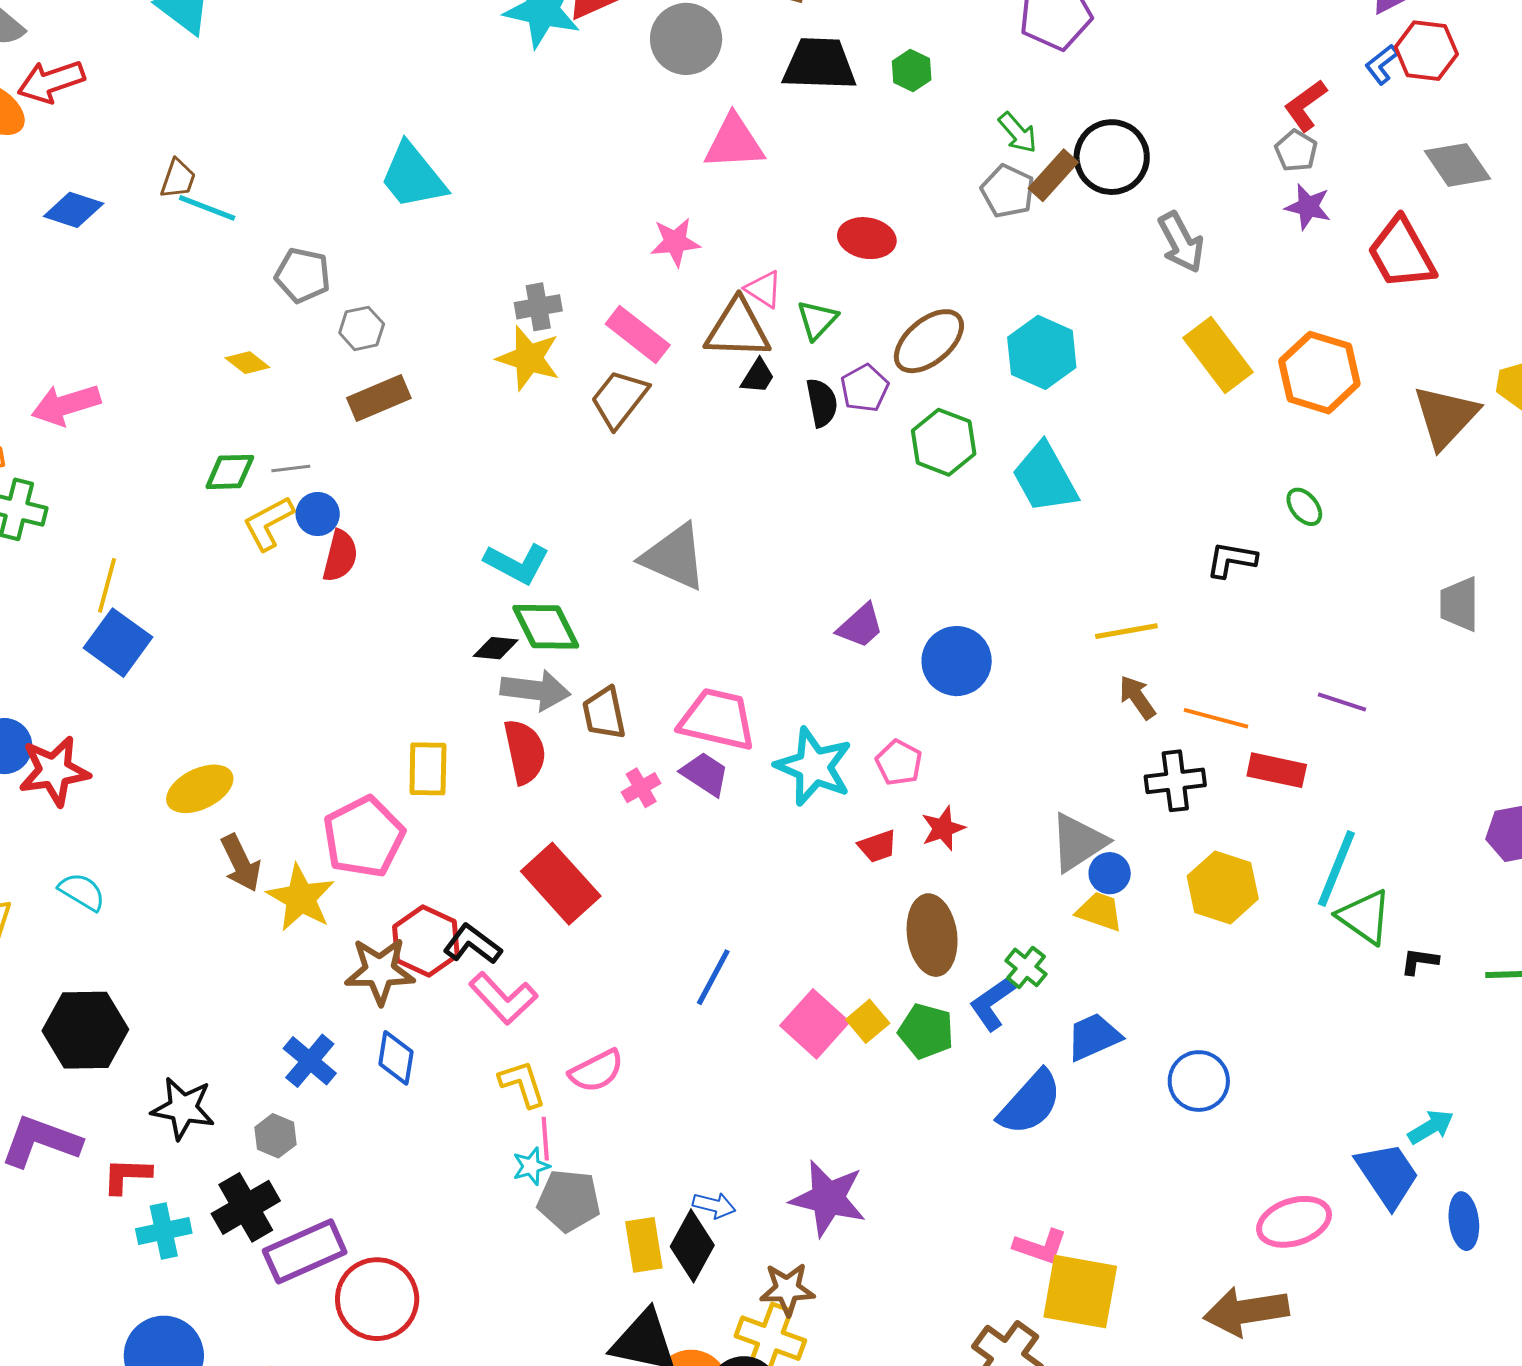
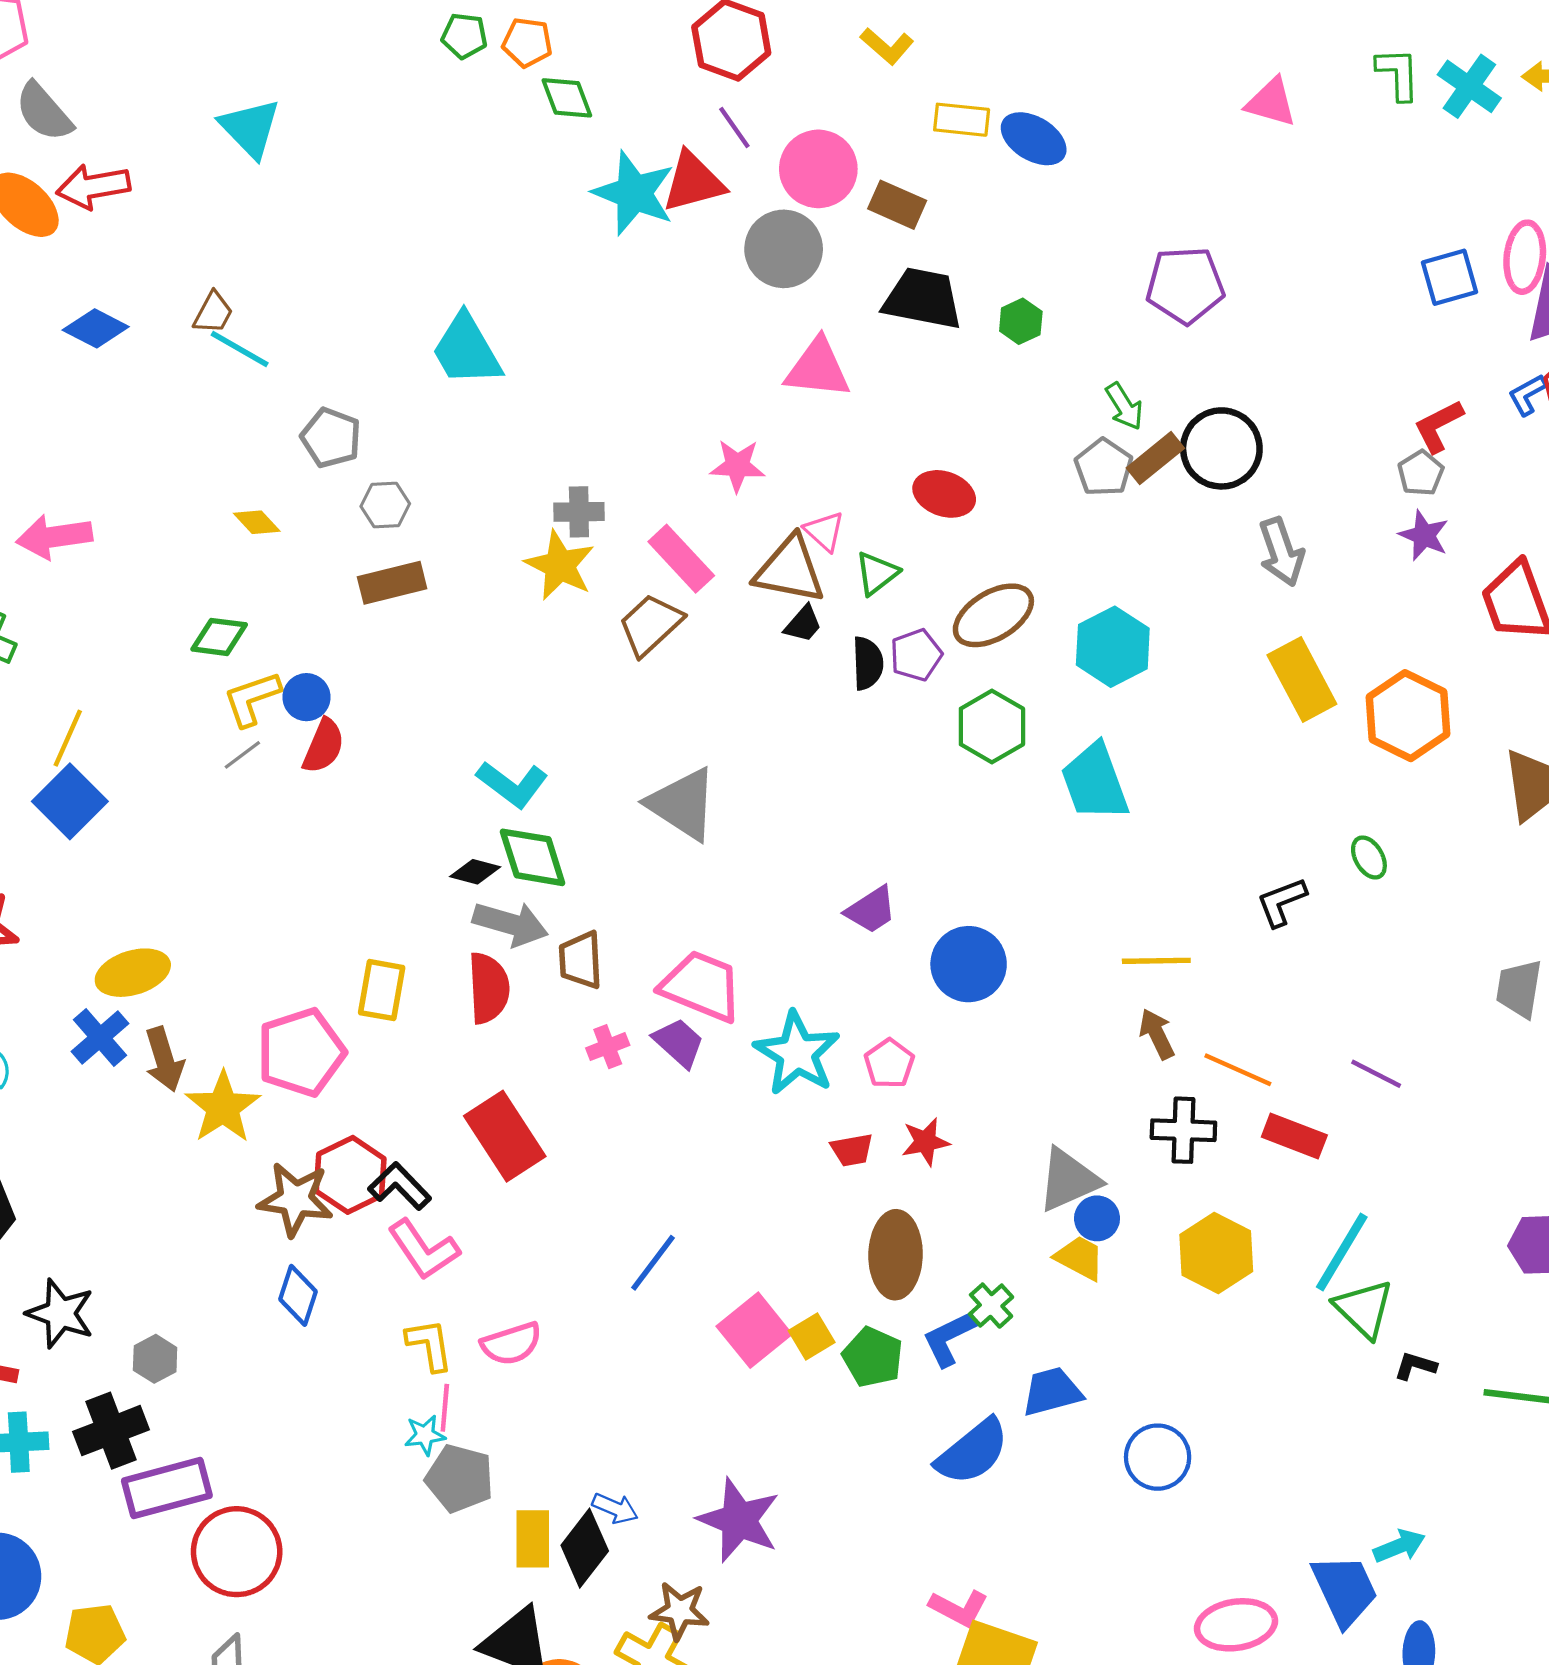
gray line: (291, 469) -> (242, 755), moved, turned -39
black L-shape: (1231, 560) -> (1282, 902), turned -40
blue cross: (310, 1061) -> (100, 1037), moved

